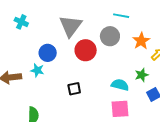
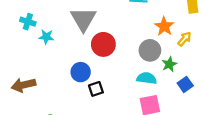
gray circle: (110, 36) -> (150, 50), moved
blue circle: (48, 53) -> (81, 72), moved
cyan star: (37, 70) -> (46, 37), moved

